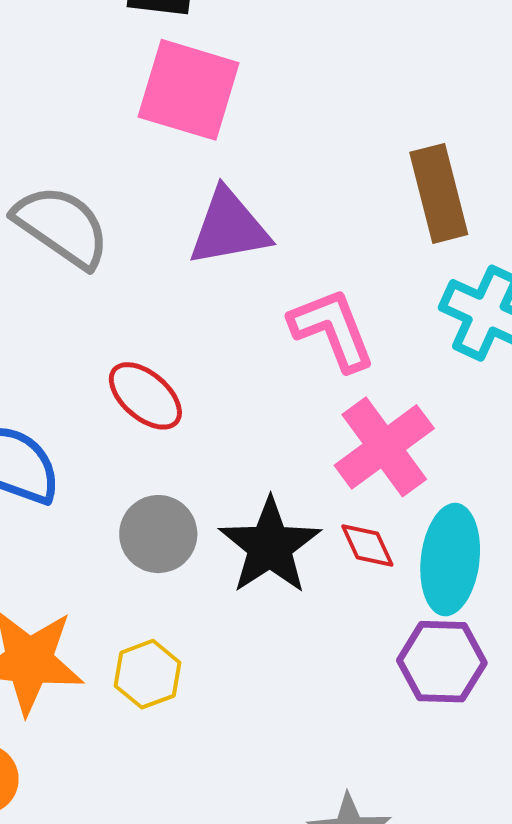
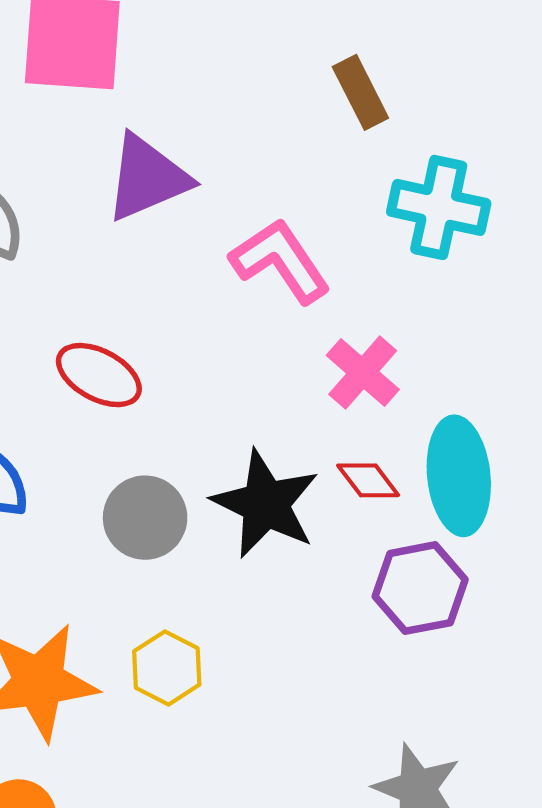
brown rectangle: (439, 193) -> (360, 92), size x0.7
pink cross: (384, 447) -> (363, 372), size x0.7
purple hexagon: (442, 662) -> (420, 588), moved

